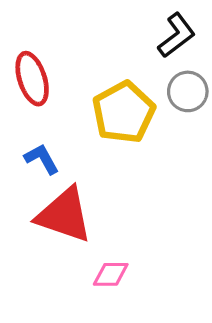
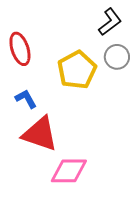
pink diamond: (111, 274) -> (69, 171), size x1.6

